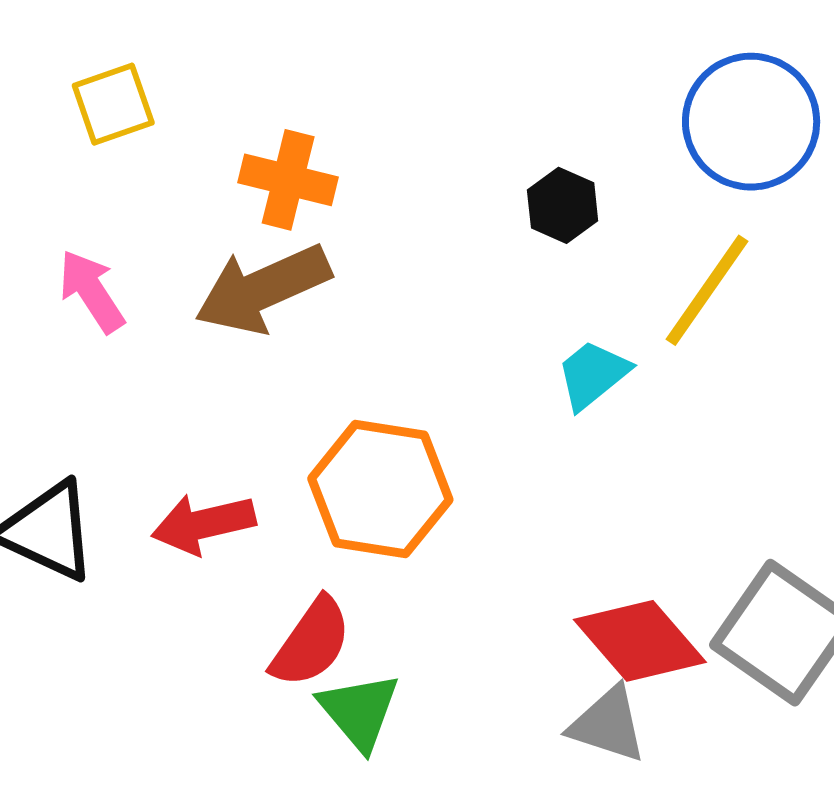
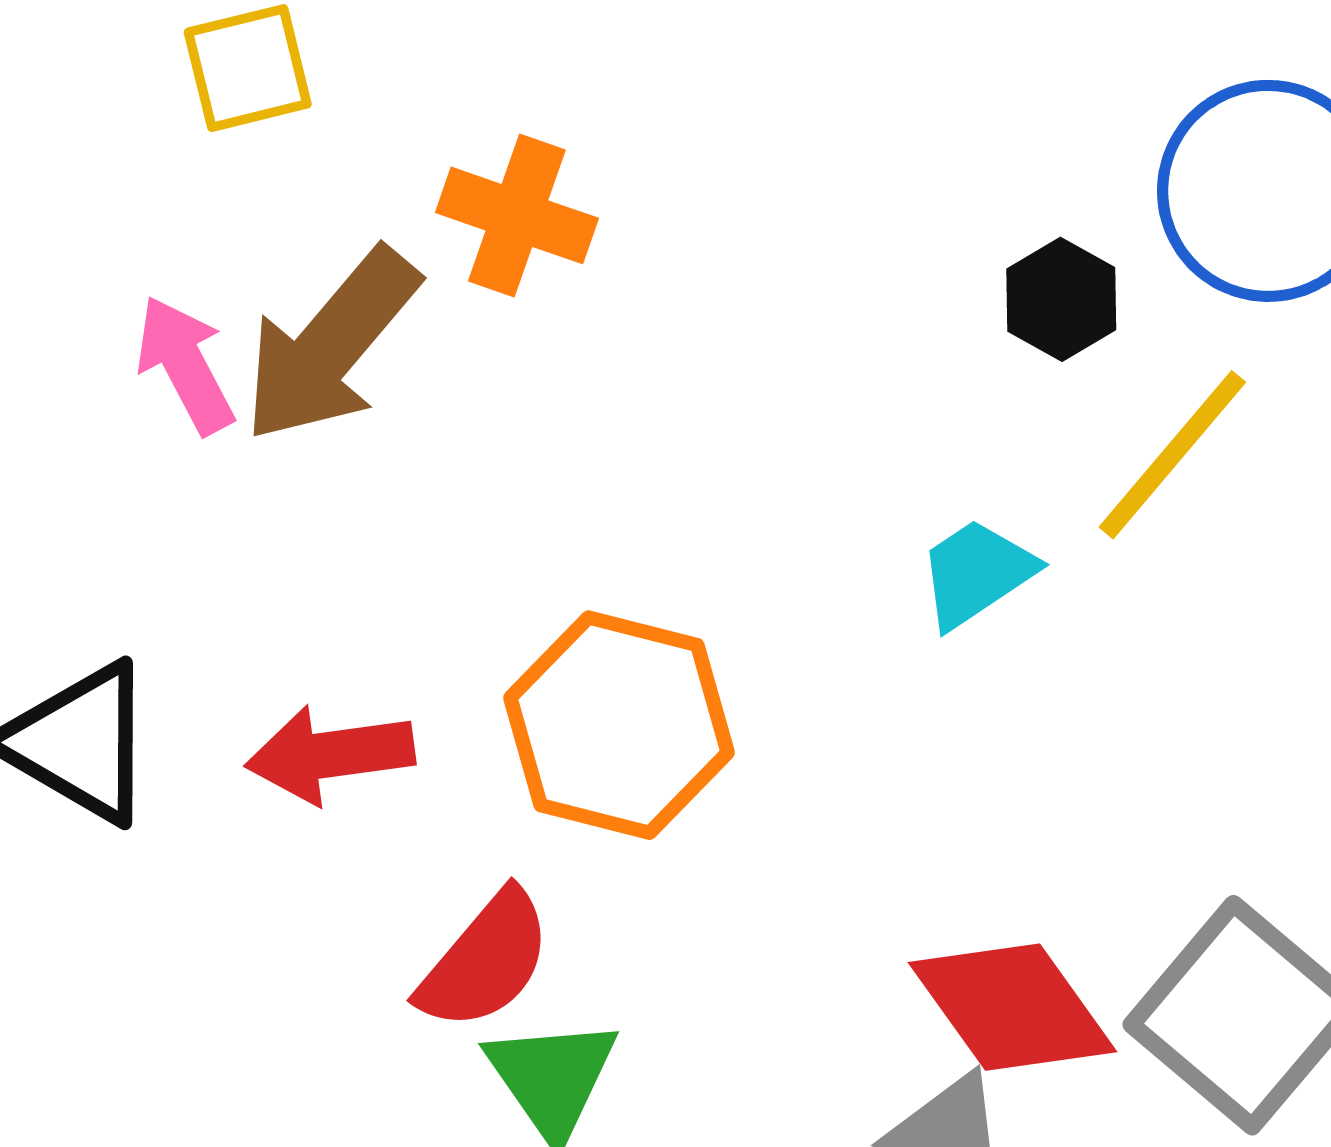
black hexagon: (563, 205) -> (1061, 299), moved
brown arrow: (263, 289) -> (331, 345), moved, turned -31

